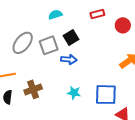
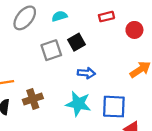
gray ellipse: (23, 43) -> (25, 18), moved
blue arrow: (69, 59) -> (86, 73), moved
cyan star: (74, 93) -> (78, 104), size x1.6

